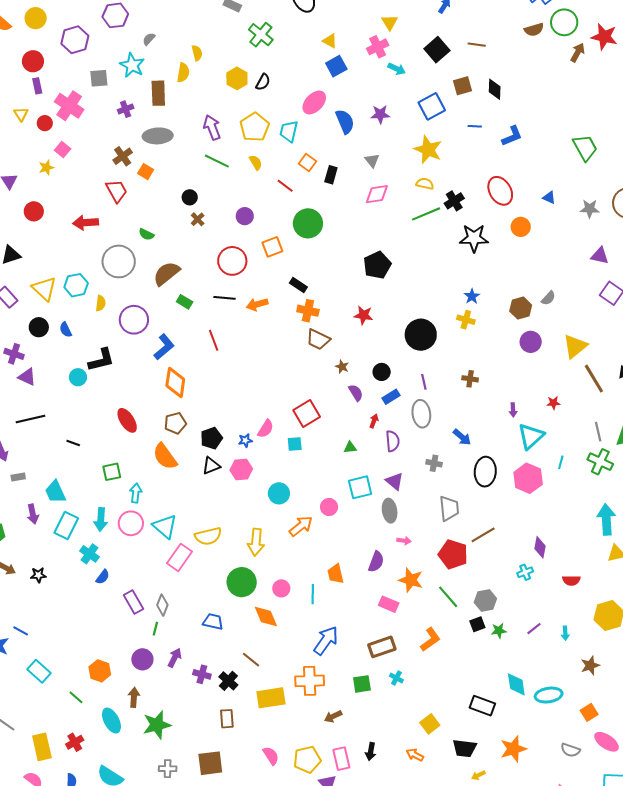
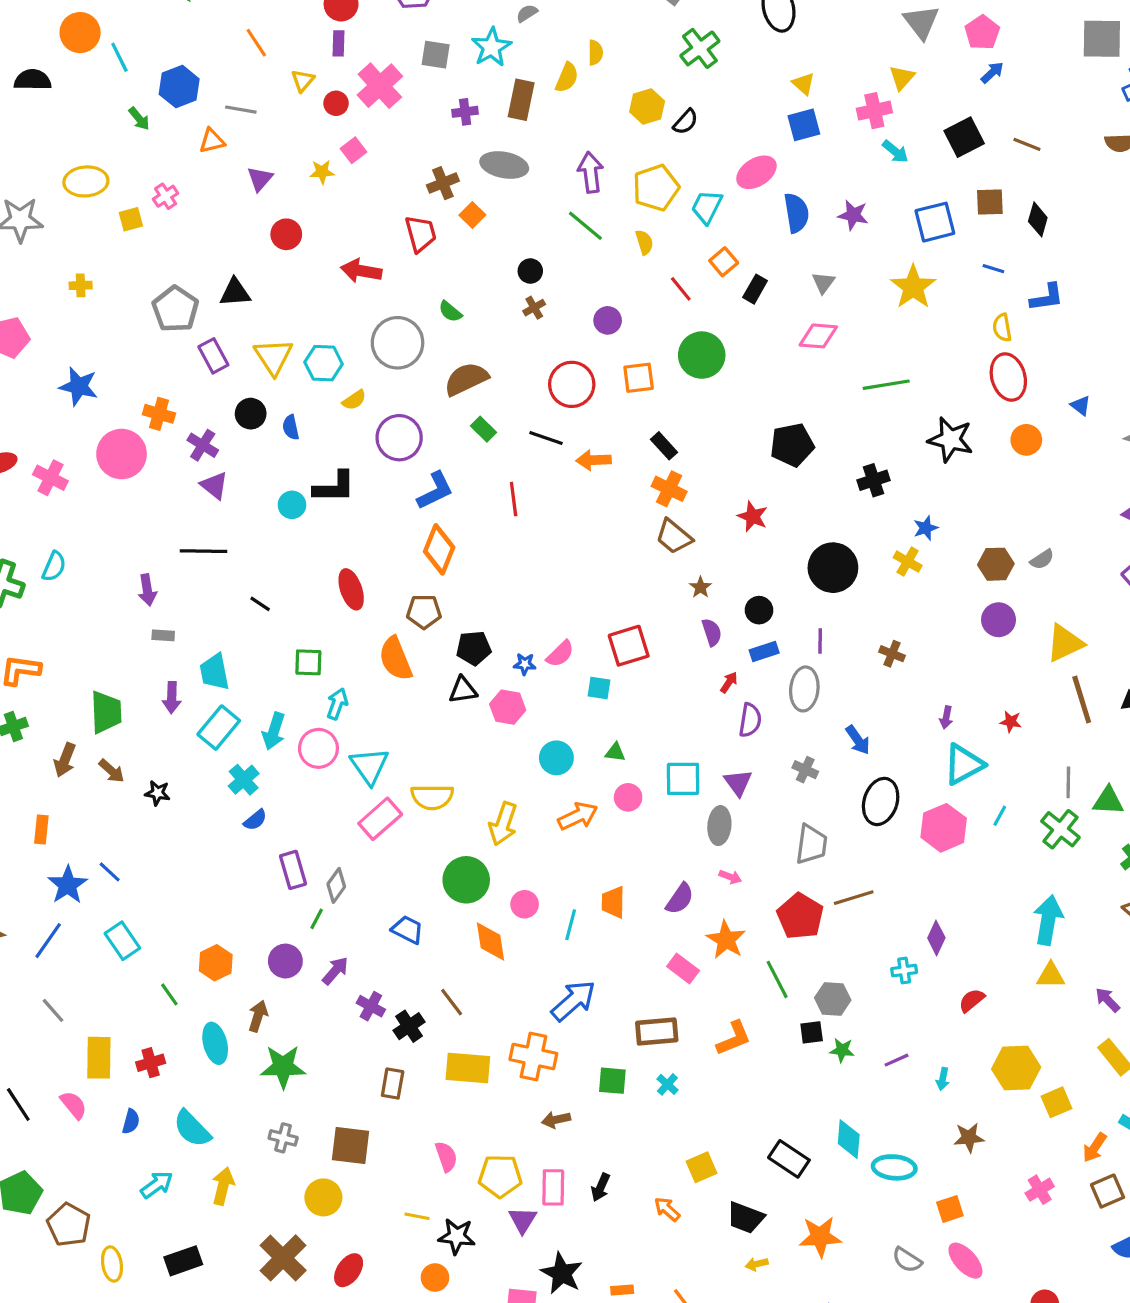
yellow semicircle: (425, 184) -> (1002, 328), moved, turned -126
black cross: (454, 201) -> (873, 480), moved
yellow semicircle: (101, 303) -> (354, 400), turned 35
green triangle: (350, 447) -> (615, 752), moved
red semicircle: (571, 580) -> (972, 1000), turned 126

